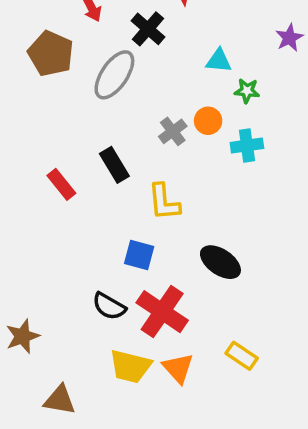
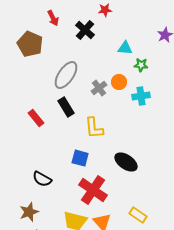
gray ellipse: (114, 75) -> (66, 75), moved
black semicircle: (109, 306) -> (42, 179), moved
brown star: (23, 336) -> (29, 212), moved

